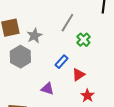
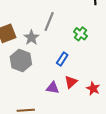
gray line: (67, 23) -> (49, 22), moved
red triangle: (78, 75) -> (71, 82), moved

